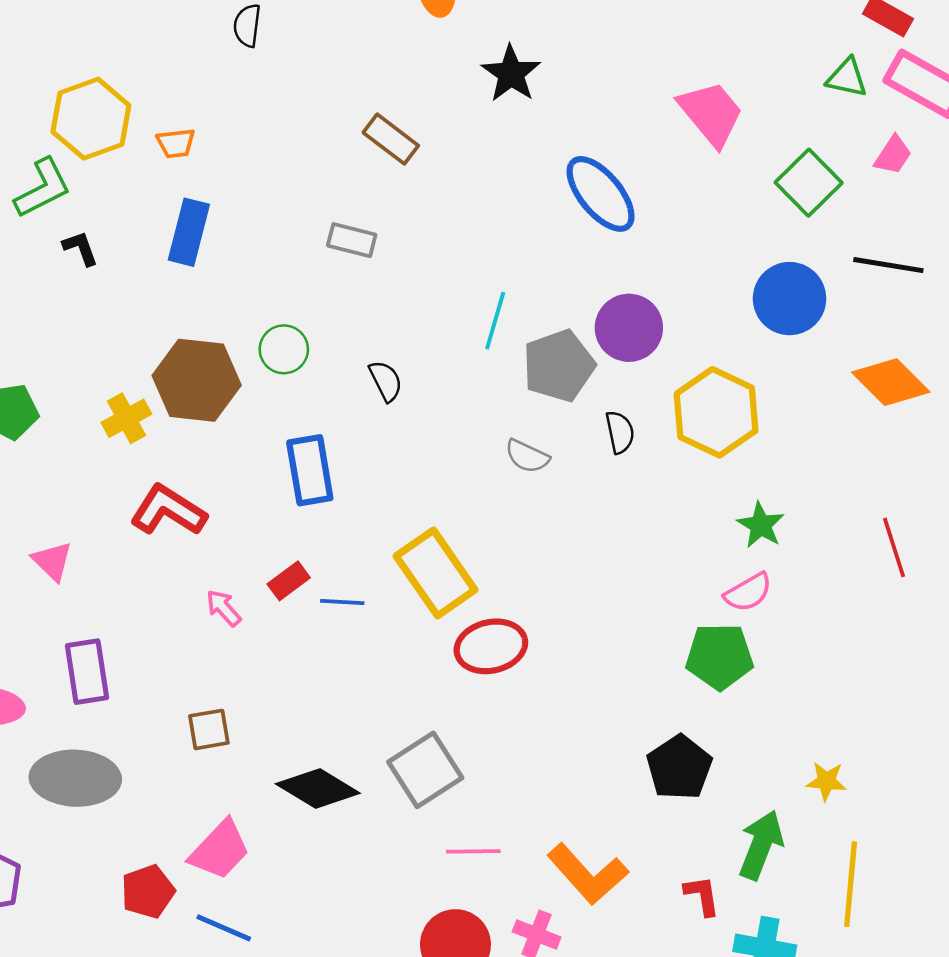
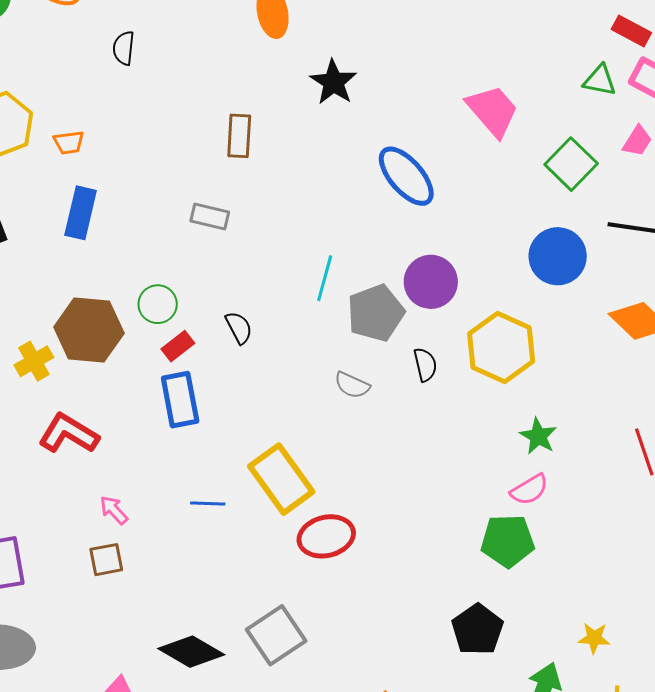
brown rectangle: (391, 139) -> (239, 136), turned 57
red rectangle: (289, 581) -> (178, 346), moved
brown square: (209, 729) -> (106, 560), moved

